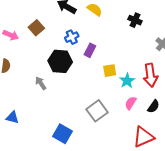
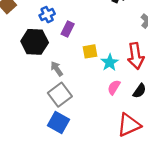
gray arrow: (41, 83) -> (57, 69), moved
gray square: (97, 111) -> (60, 95), moved
blue square: (63, 134) -> (58, 123), moved

